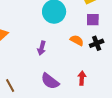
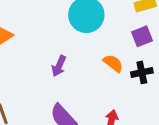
purple square: (93, 20) -> (142, 36), turned -32

